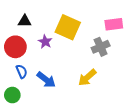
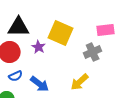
black triangle: (25, 21) -> (19, 27), size x1.6
blue semicircle: (22, 71) -> (16, 76), turned 88

